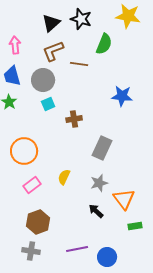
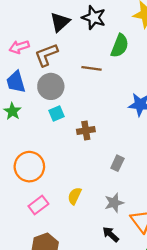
pink arrow: (15, 45) -> (19, 47), turned -102
brown L-shape: (53, 51) -> (46, 55), moved
gray rectangle: (102, 148) -> (117, 163), size x0.6

